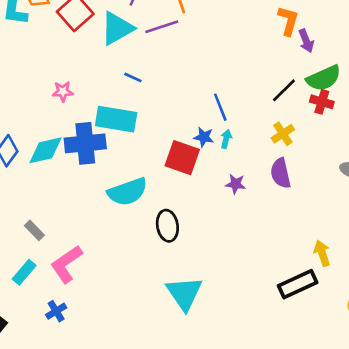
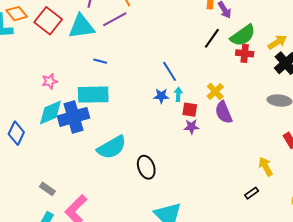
cyan triangle: (117, 28) -> (81, 27), turned 32
black line: (284, 90) -> (212, 38), moved
yellow cross: (283, 134) -> (215, 91), moved
cyan diamond: (46, 150) -> (50, 112), moved
red square: (182, 158) -> (190, 110), moved, size x0.6
black rectangle: (298, 284) -> (252, 193), size x0.5

